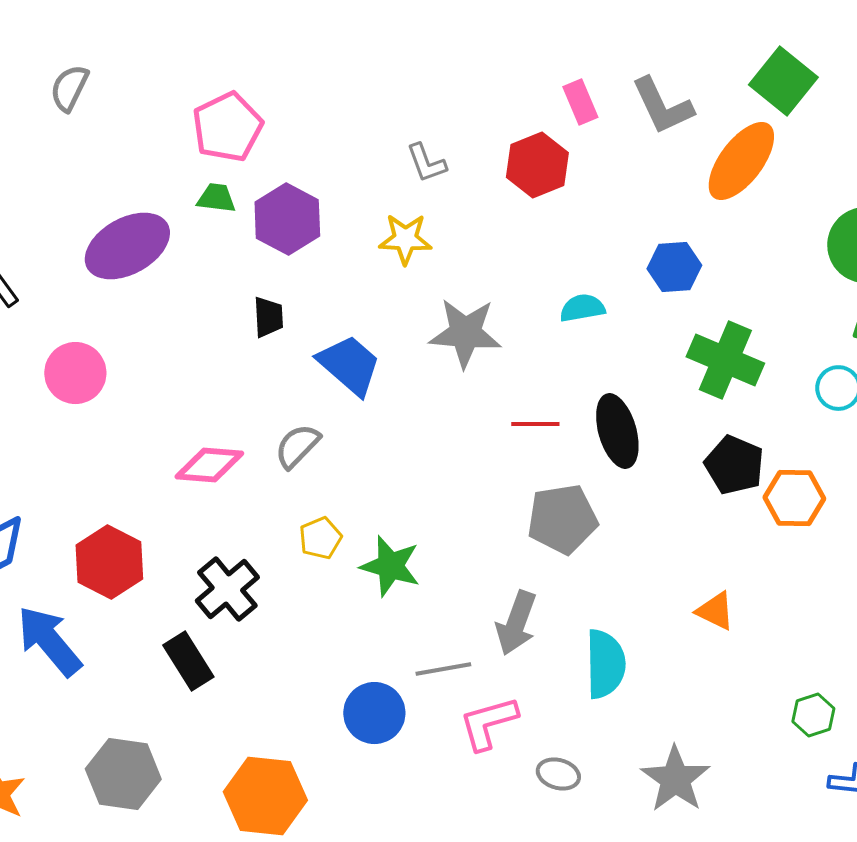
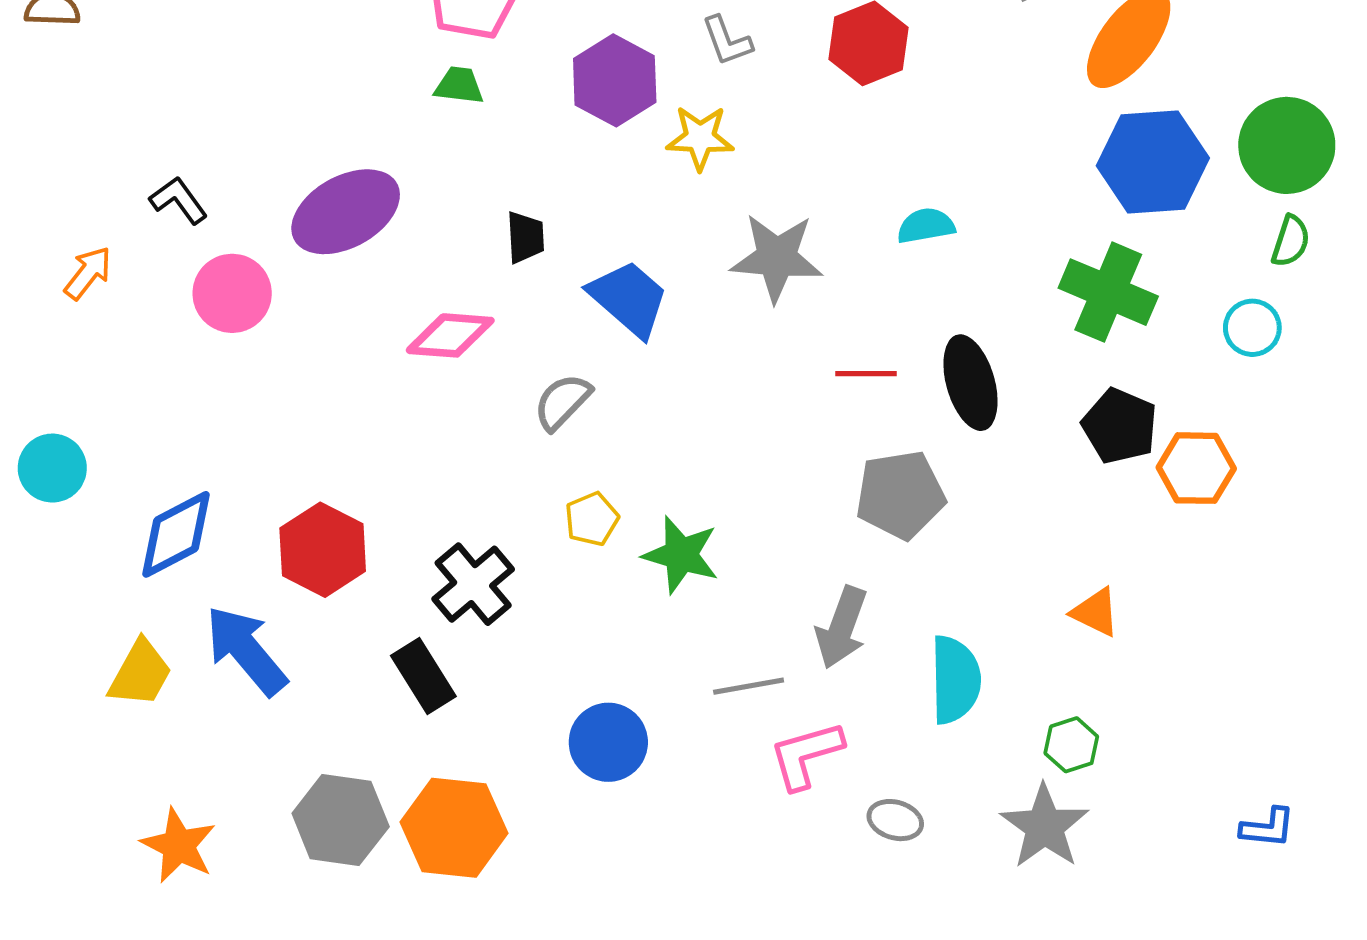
purple hexagon: (287, 219) -> (615, 80), moved
purple ellipse: (127, 246) -> (346, 212), moved
blue hexagon: (674, 267) -> (1153, 162), moved, size x1.6
pink circle: (75, 373) -> (232, 293), moved
pink diamond: (209, 465) -> (450, 335), moved
blue circle: (374, 713) -> (608, 742), moved
green hexagon: (813, 715) -> (1071, 745), moved
orange hexagon: (265, 796) -> (454, 828), moved

